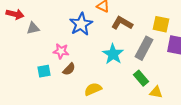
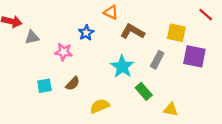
blue star: (81, 24) -> (86, 33), size x0.6
gray rectangle: (144, 48) -> (157, 60), size x0.7
pink star: (61, 51) -> (64, 52), moved
green rectangle: (141, 78) -> (144, 91), moved

